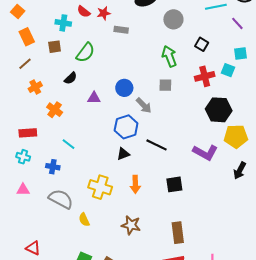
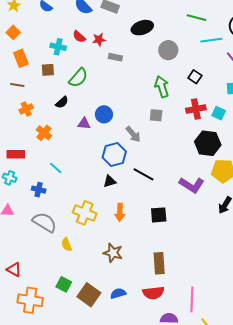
brown line: (25, 64) -> (17, 85), turned 48
cyan square: (228, 70) -> (219, 113), moved
blue circle: (124, 88) -> (104, 114), moved

